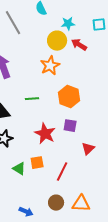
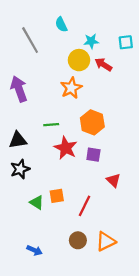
red star: (45, 134) -> (66, 148), moved
red triangle: (88, 149) -> (113, 180), turned -32
orange triangle: (81, 204) -> (106, 241), turned -30
blue arrow: (26, 212) -> (34, 250), moved

